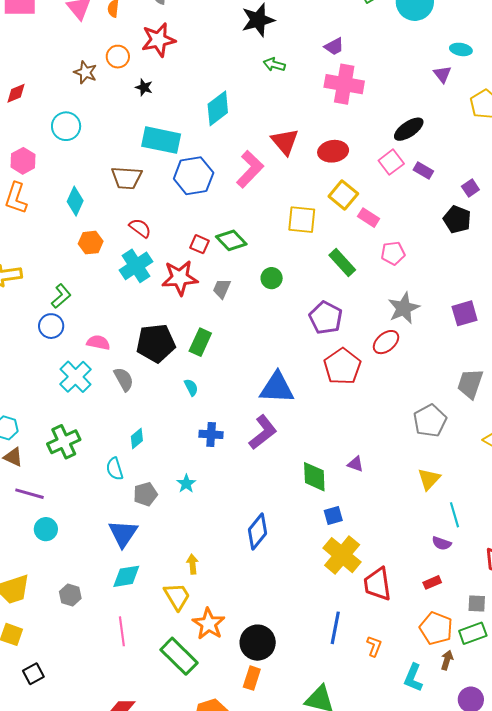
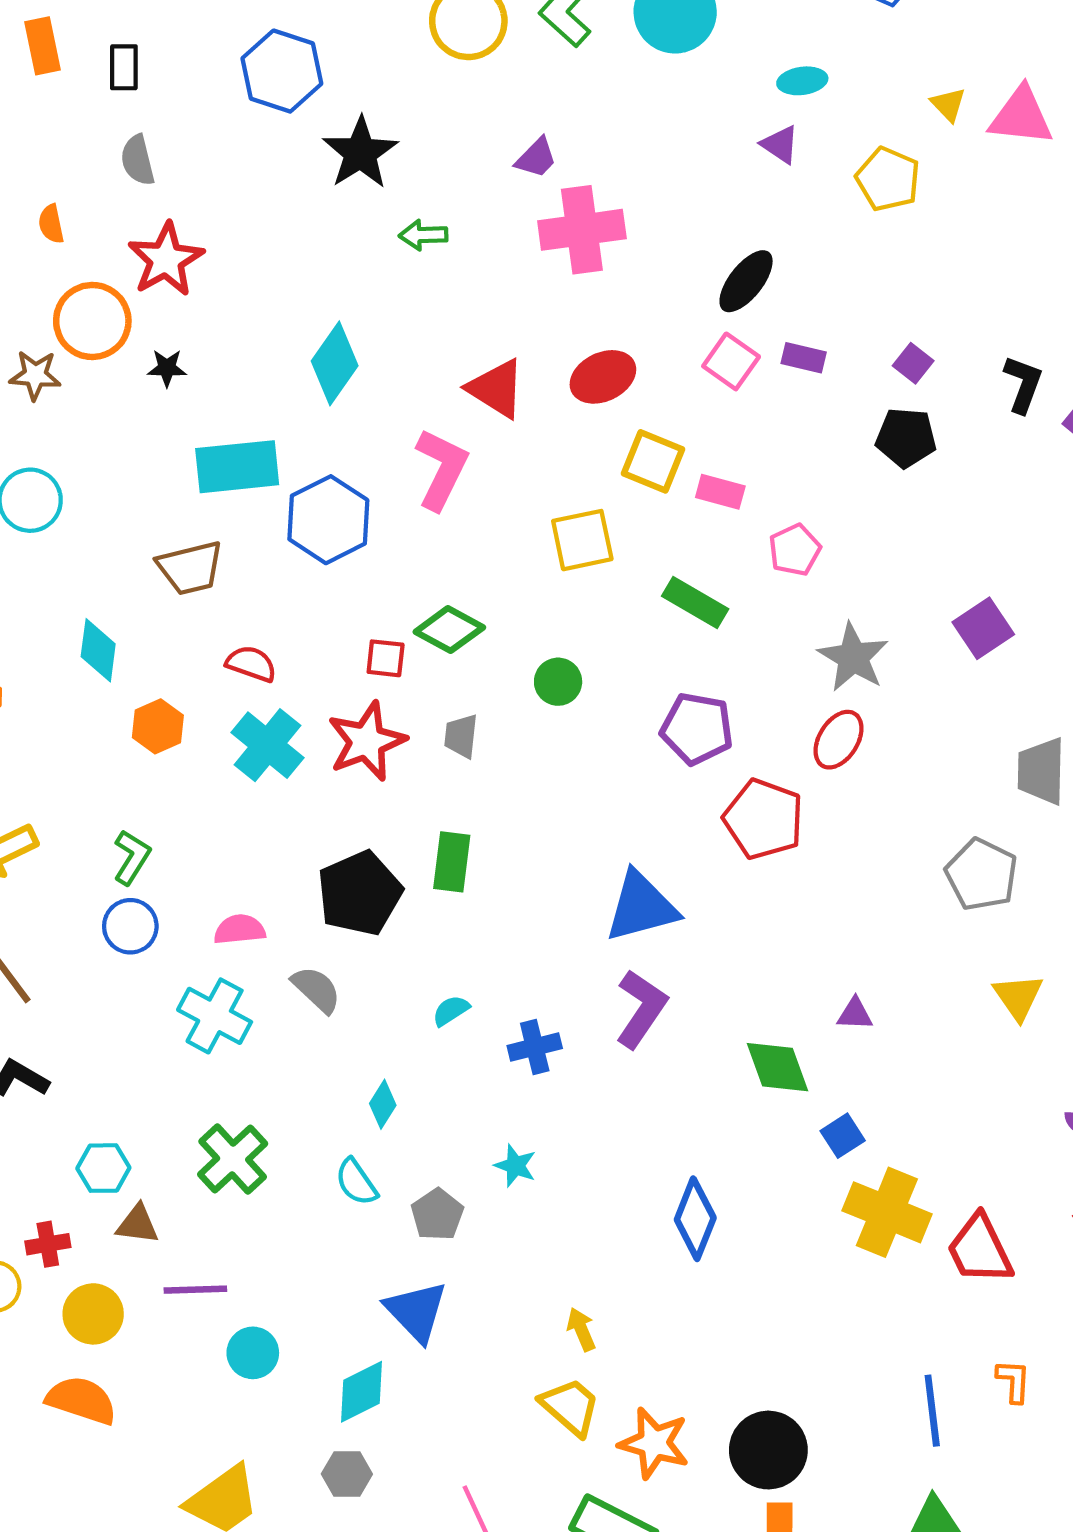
orange circle: (118, 57) -> (92, 321), size x1.5
cyan semicircle: (191, 387) -> (451, 1011), moved, turned -78
cyan diamond: (126, 576) -> (361, 1392), moved
blue line: (335, 628) -> (932, 1411), moved

